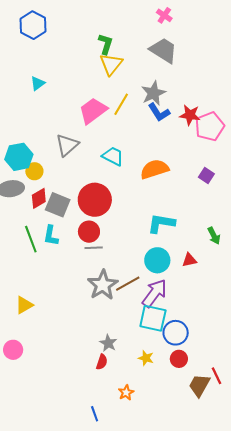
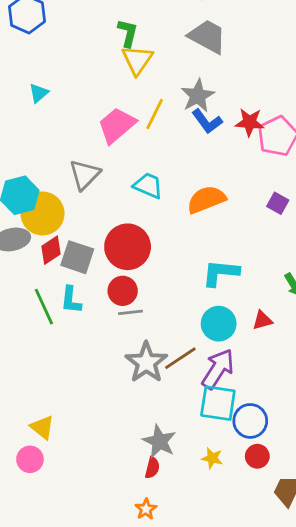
yellow circle: (34, 171) -> (43, 213), size x1.8
yellow triangle: (24, 305) -> (42, 427), moved, turned -48
gray star: (108, 343) -> (159, 441), size x1.4
orange star: (126, 393) -> (146, 509), moved

